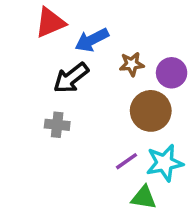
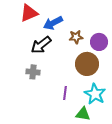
purple line: (126, 161) -> (65, 93), moved, turned -48
cyan star: (165, 163) -> (95, 94), turned -30

